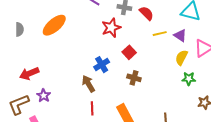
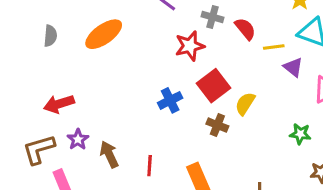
yellow line: (160, 34) -> (274, 47), moved
red square: (129, 52) -> (213, 86), size x1.5
yellow semicircle: (181, 58) -> (245, 104), moved
brown arrow: (88, 84) -> (109, 154), moved

